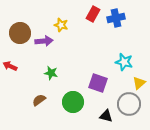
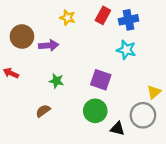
yellow star: (61, 25) -> (67, 18), moved
cyan star: (124, 62) -> (126, 50), moved
purple square: (98, 83) -> (101, 80), moved
green circle: (73, 102) -> (95, 111), moved

